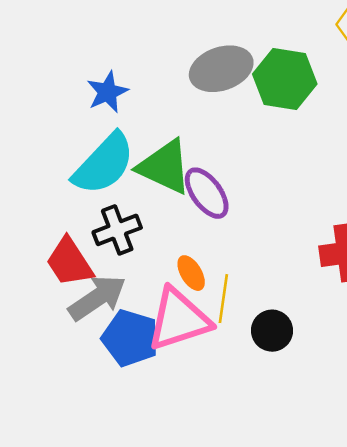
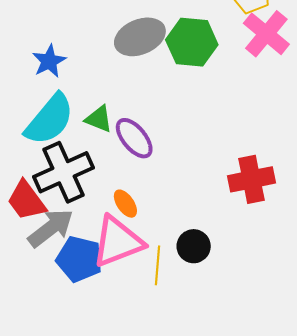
green triangle: (165, 167) -> (99, 119), size x0.6
black cross: (117, 230) -> (64, 172), size x1.5
yellow line: (223, 299) -> (157, 265), moved

